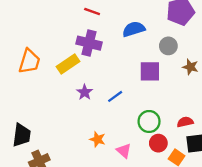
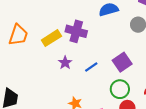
purple cross: (89, 43) -> (76, 31), moved
purple square: (150, 71) -> (122, 62), moved, turned -36

